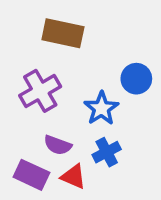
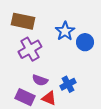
brown rectangle: (63, 33) -> (23, 21), moved
blue star: (101, 108) -> (65, 31), moved

